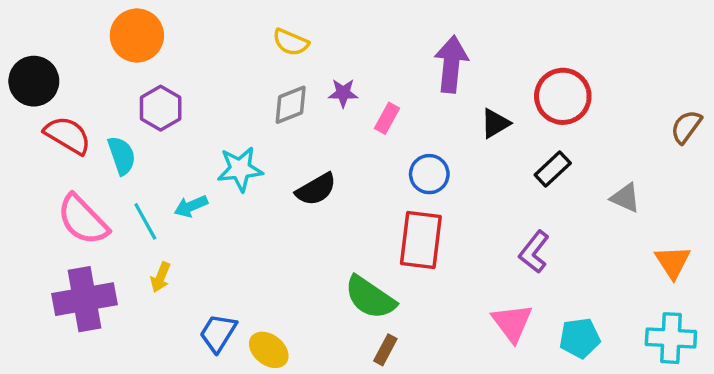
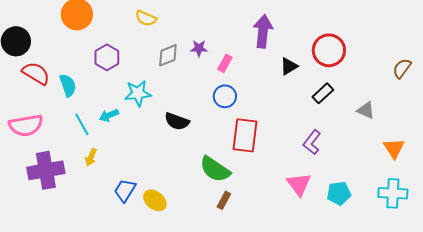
yellow semicircle: (291, 42) -> (146, 18), moved
purple hexagon: (161, 108) -> (107, 57), moved
blue circle: (429, 174) -> (225, 96), moved
black semicircle: (316, 189) -> (177, 121), moved, turned 50
pink semicircle: (83, 220) -> (26, 125), moved, turned -56

